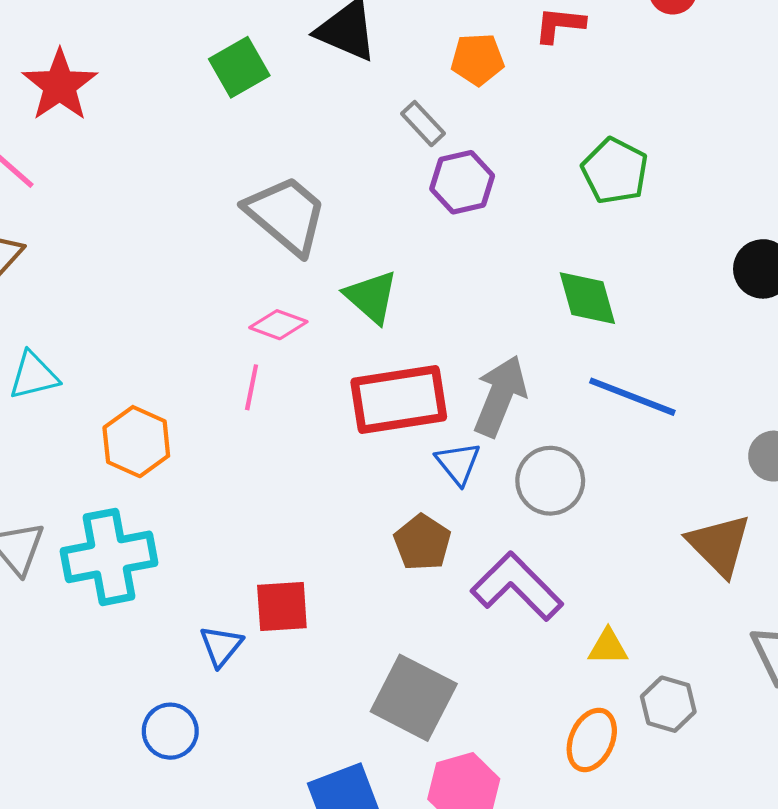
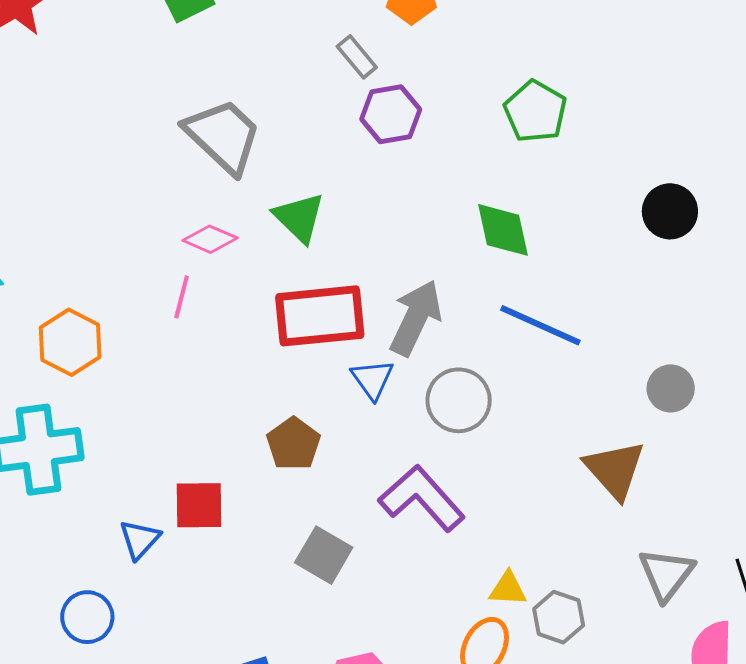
brown pentagon: (422, 543) -> (294, 444), moved
yellow triangle: (608, 647) -> (508, 589), moved
gray square: (414, 698) -> (324, 555), moved, size x0.7

